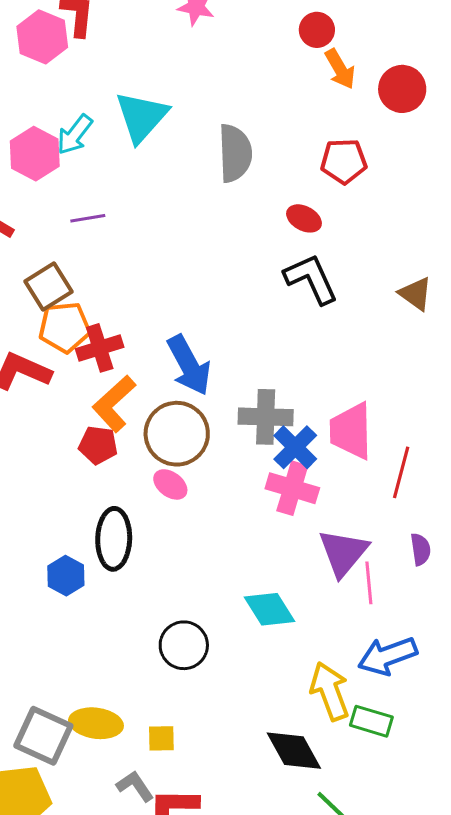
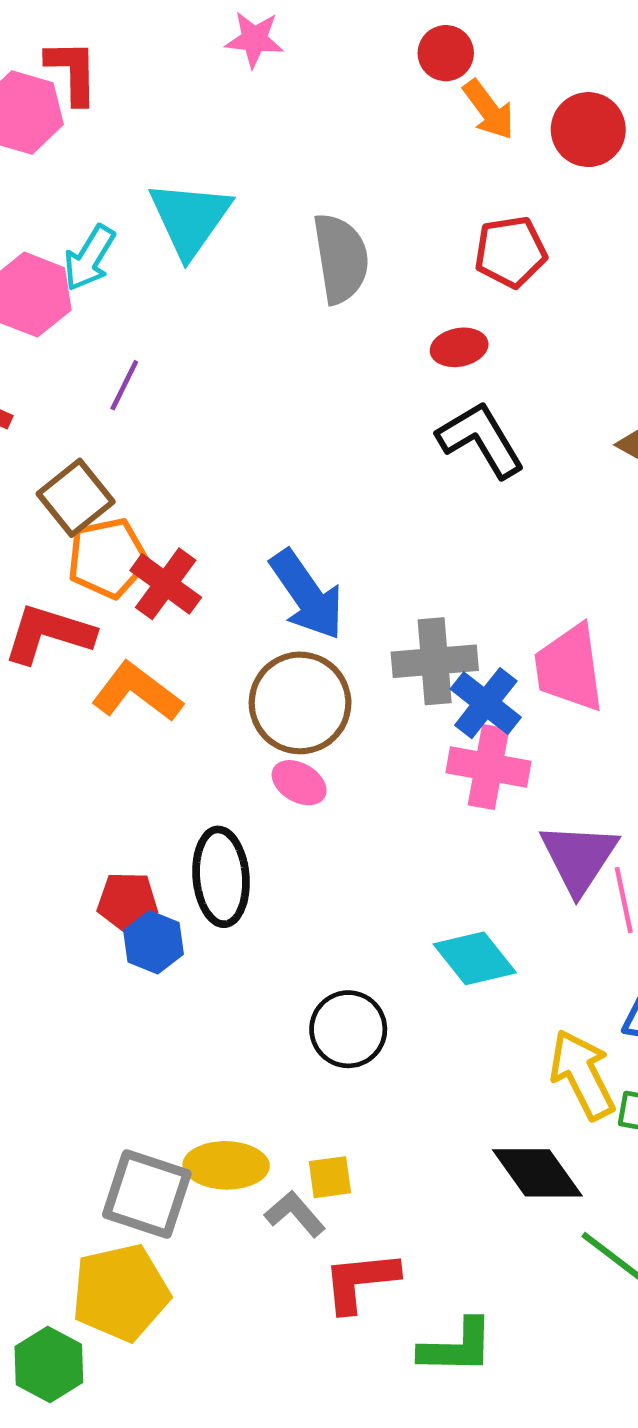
purple line: (88, 218) -> (124, 385), turned -48
red ellipse: (304, 218) -> (459, 347), turned -32
red cross: (100, 348) -> (166, 584), turned -30
orange L-shape: (114, 404) -> (137, 692), moved, turned 86
red pentagon: (98, 445) -> (127, 902), moved
gray L-shape: (135, 786) -> (295, 1214), moved

